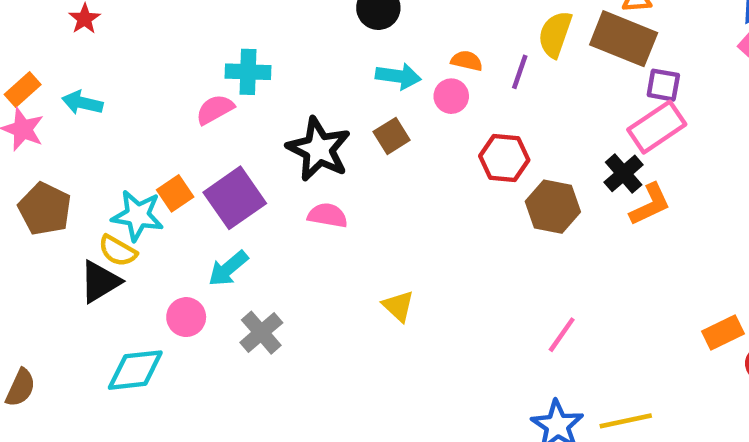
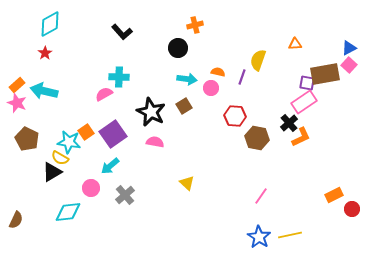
brown rectangle: (624, 39) -> (325, 74), moved, turned -32
cyan arrow: (82, 103) -> (44, 91), size x1.5

